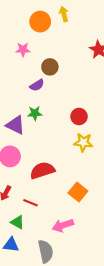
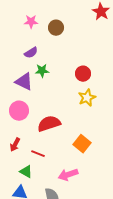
pink star: (23, 50) -> (31, 22), moved
purple semicircle: (37, 85) -> (31, 53), moved
yellow star: (83, 142) -> (87, 98), turned -30

